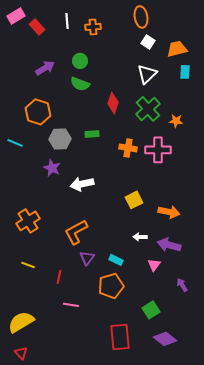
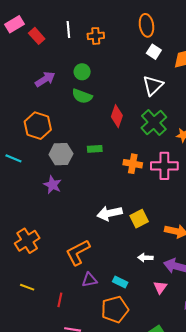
white arrow: (82, 184) -> (110, 213), moved
purple triangle: (87, 258) -> (89, 280), turned 42

